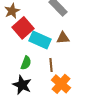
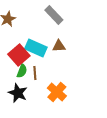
red square: (23, 28) -> (19, 55), moved
brown line: (51, 65) -> (35, 73), moved

